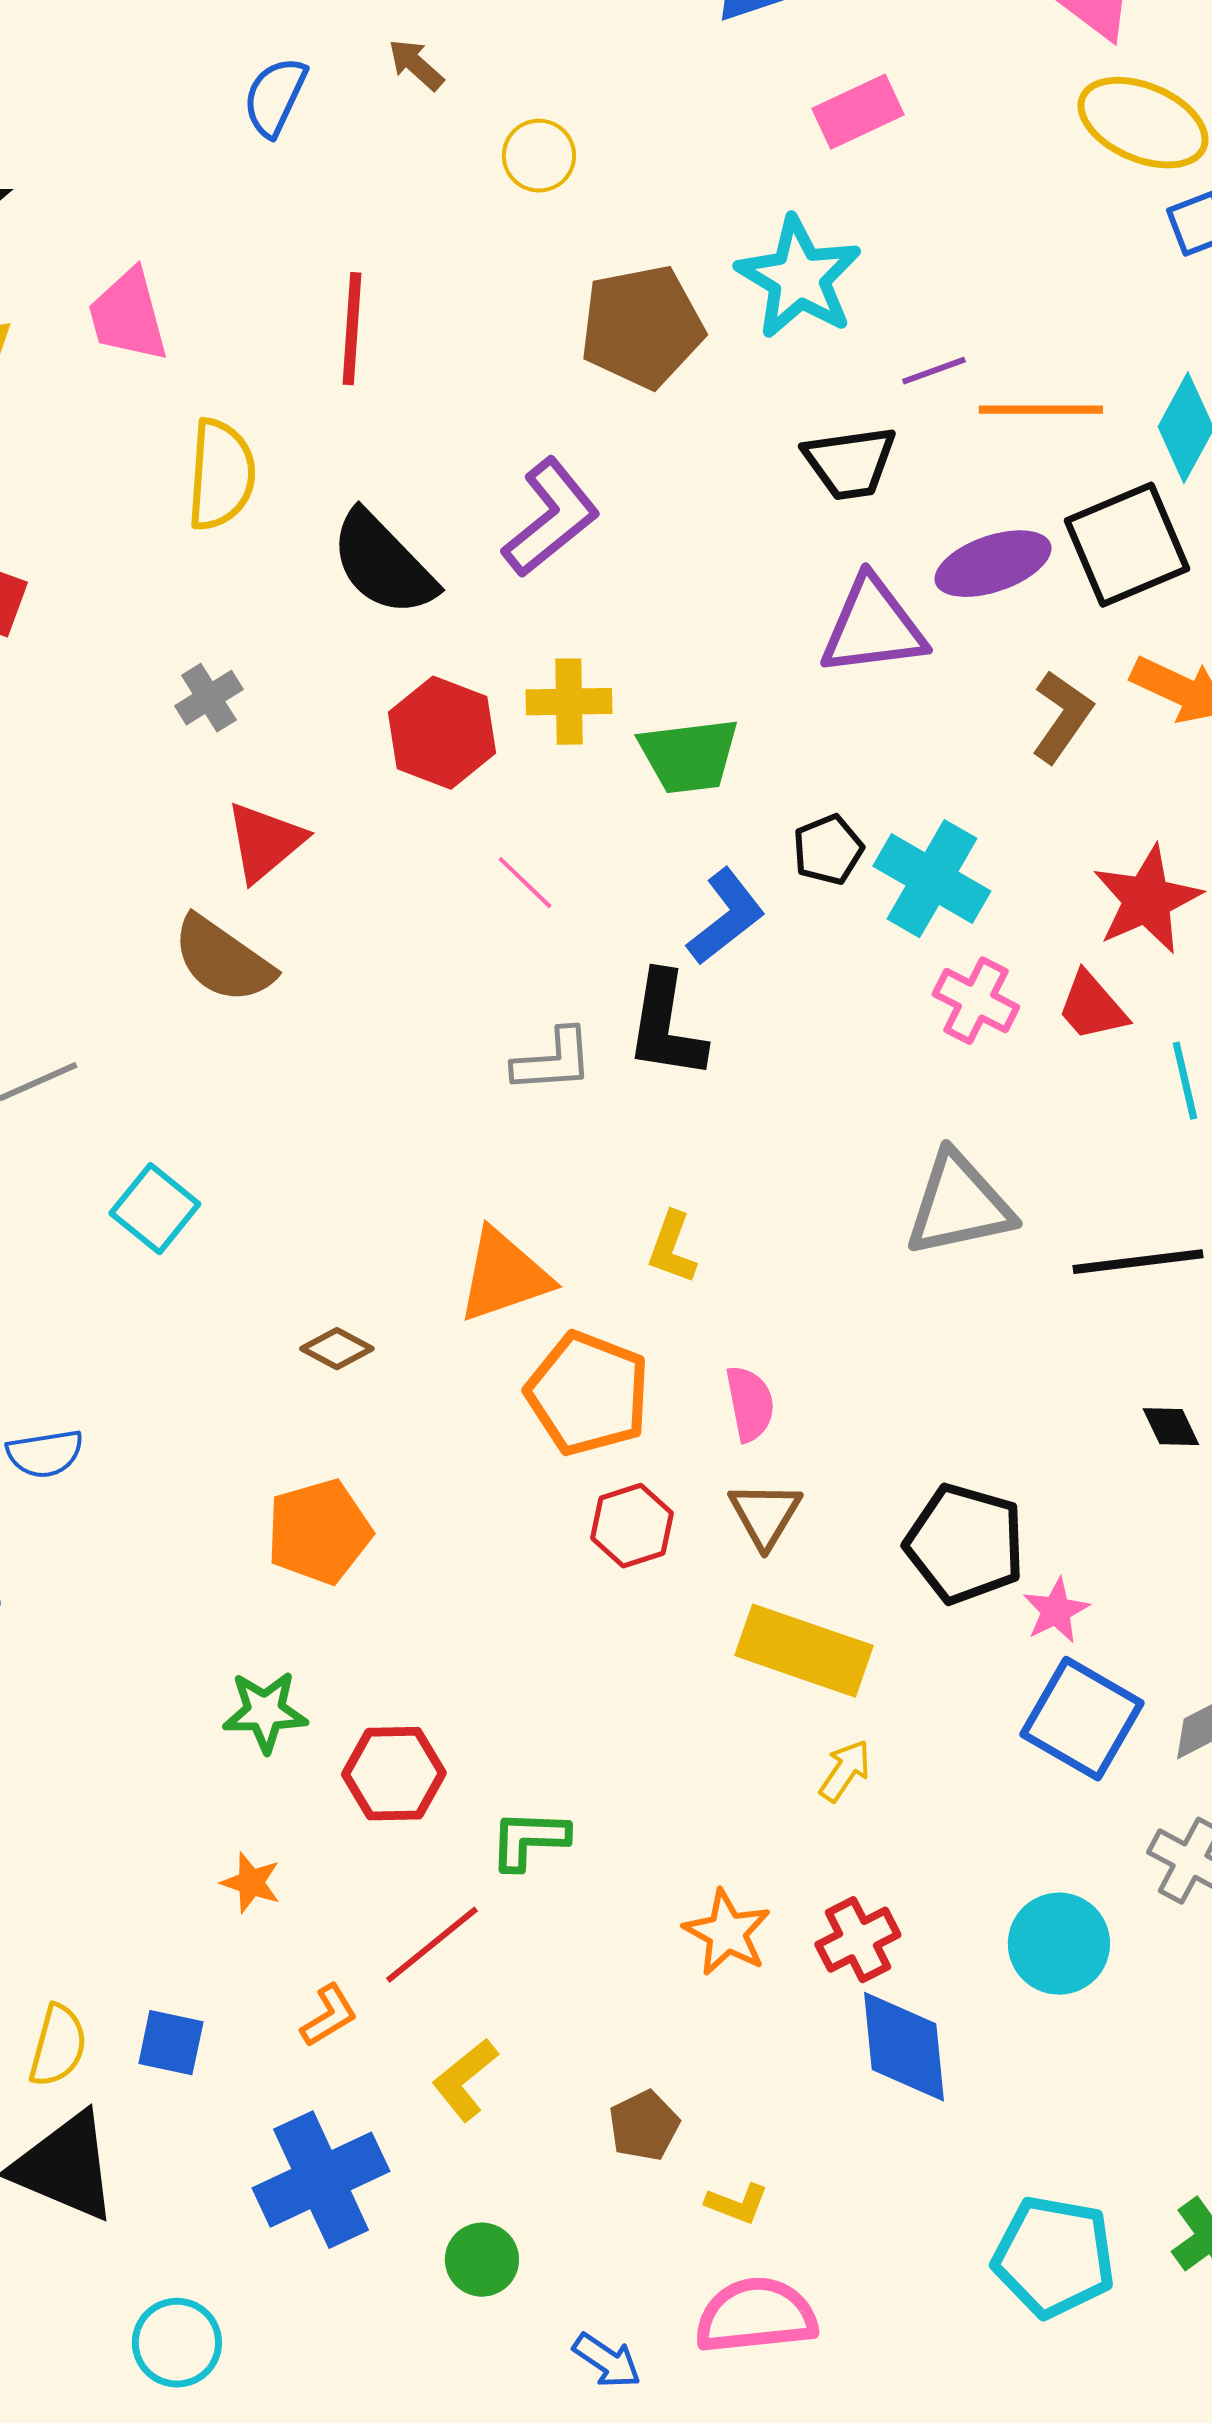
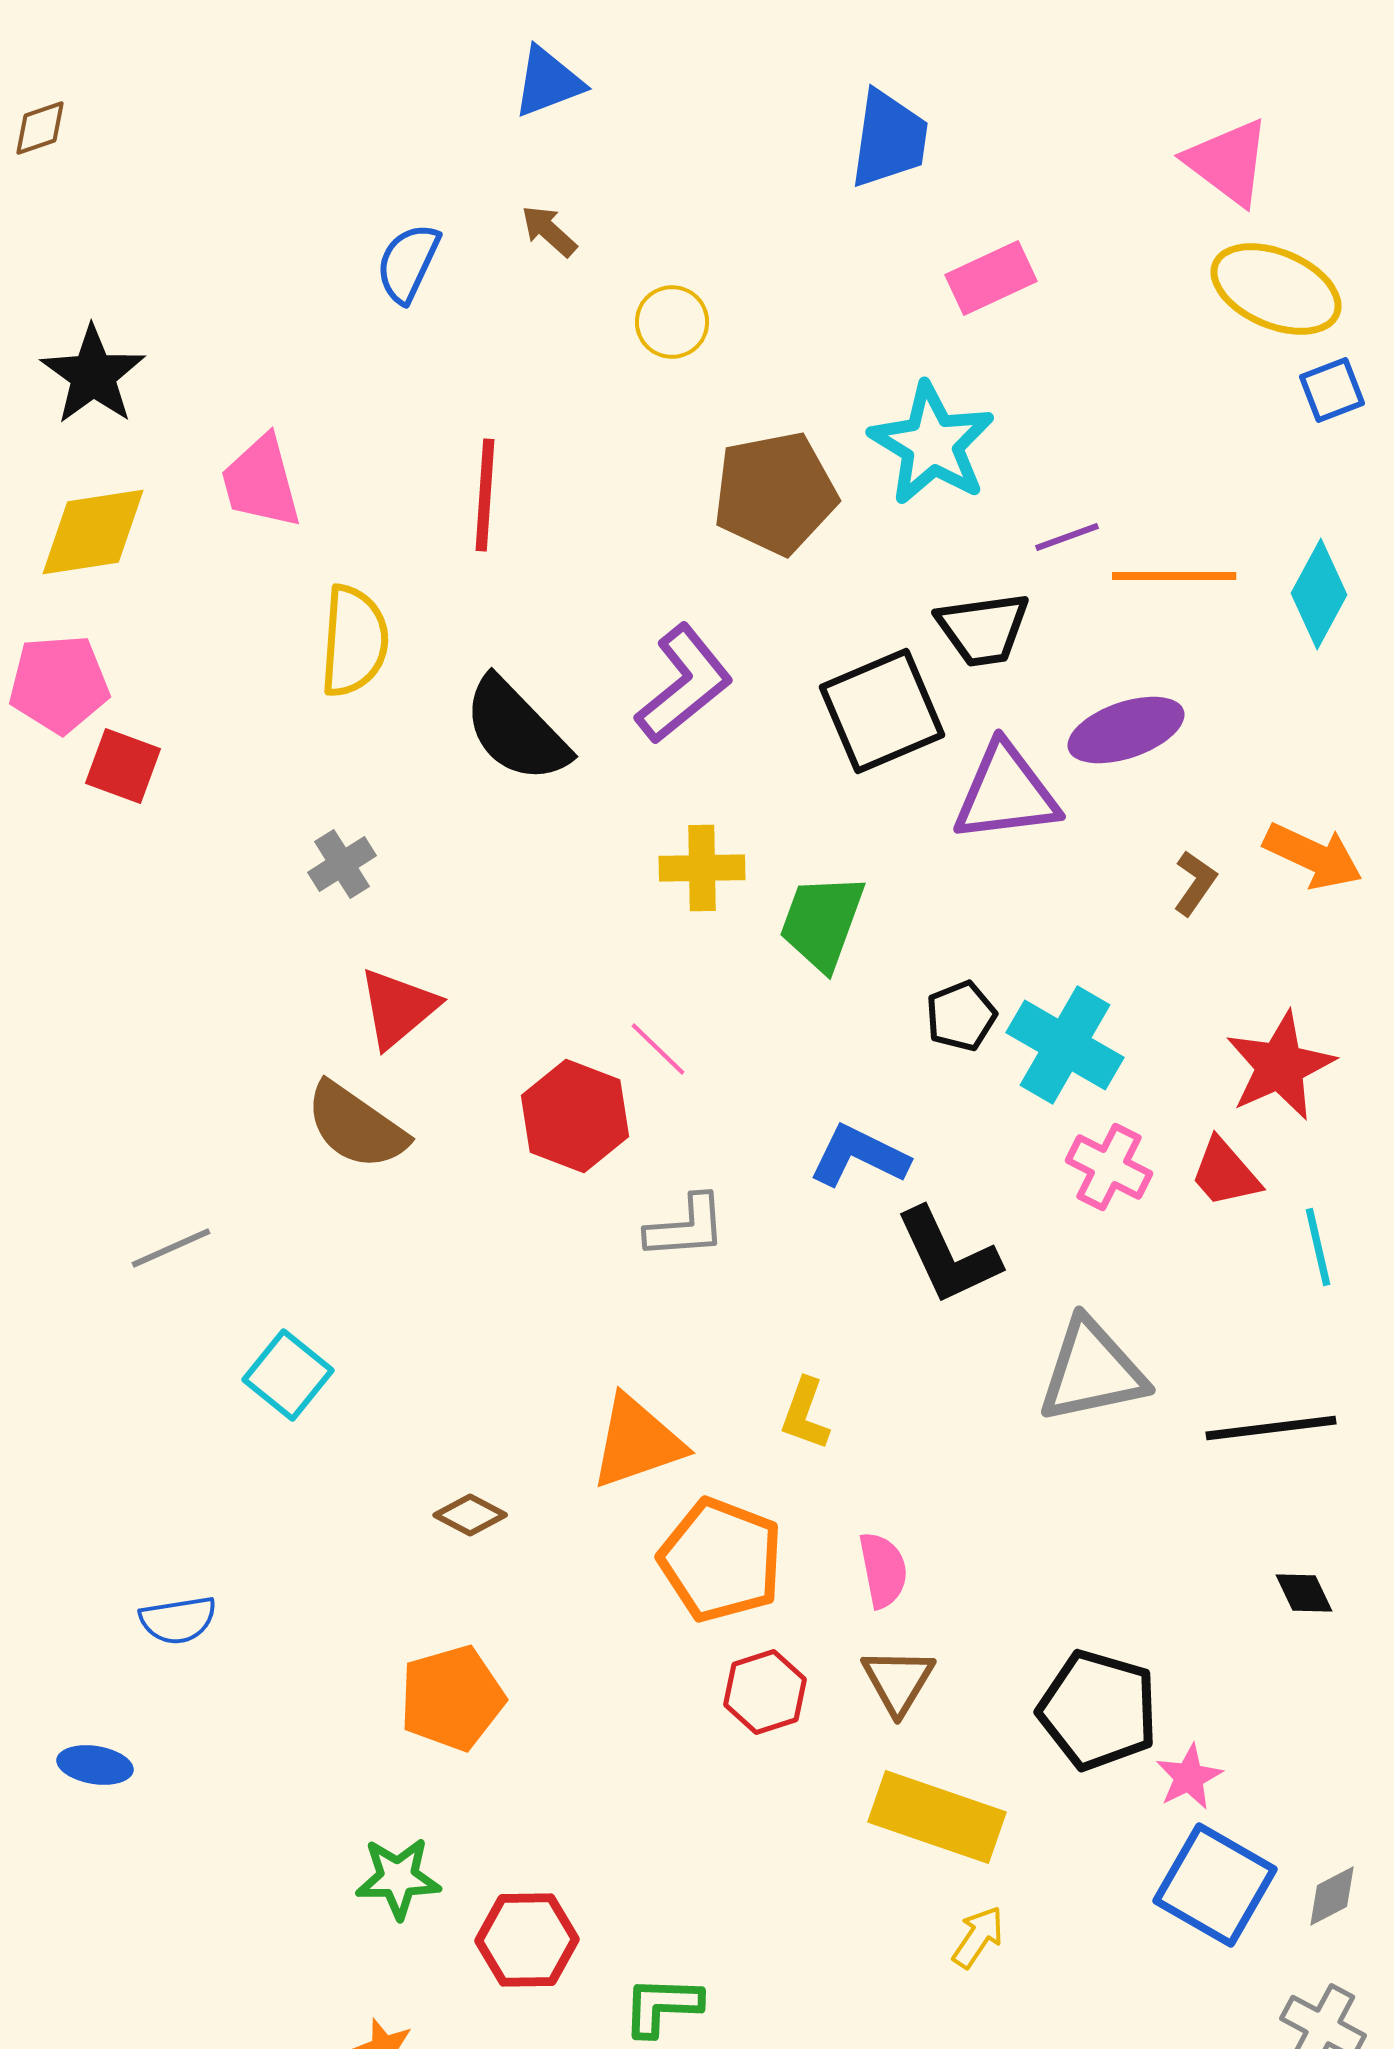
black square: (1127, 545) -> (882, 711), moved
brown L-shape: (1062, 717) -> (1195, 883), size x0.7
red hexagon: (442, 733) -> (575, 1116), moved
green trapezoid: (689, 756) -> (822, 922), turned 117
blue L-shape: (726, 917) -> (859, 1156), moved, turned -116
black L-shape: (666, 1026) -> (948, 1256), moved, turned -34

